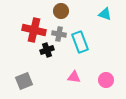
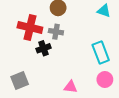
cyan rectangle: (80, 42) -> (101, 52), moved
pink triangle: (74, 77) -> (71, 87), moved

